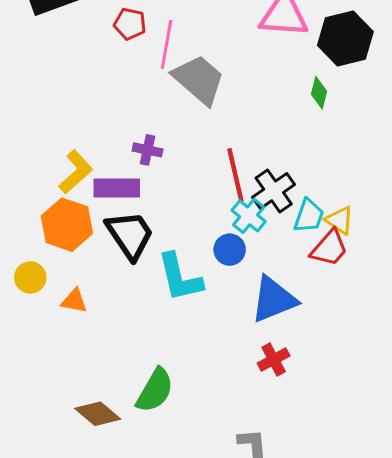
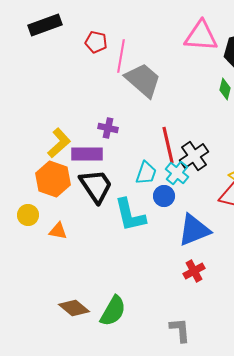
cyan trapezoid: (309, 216) -> (146, 173), moved
green semicircle: (155, 390) -> (113, 311), moved

